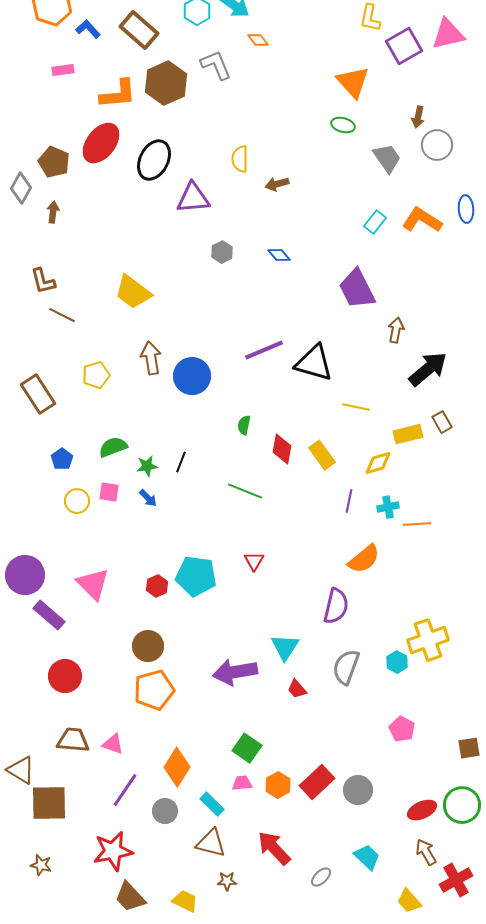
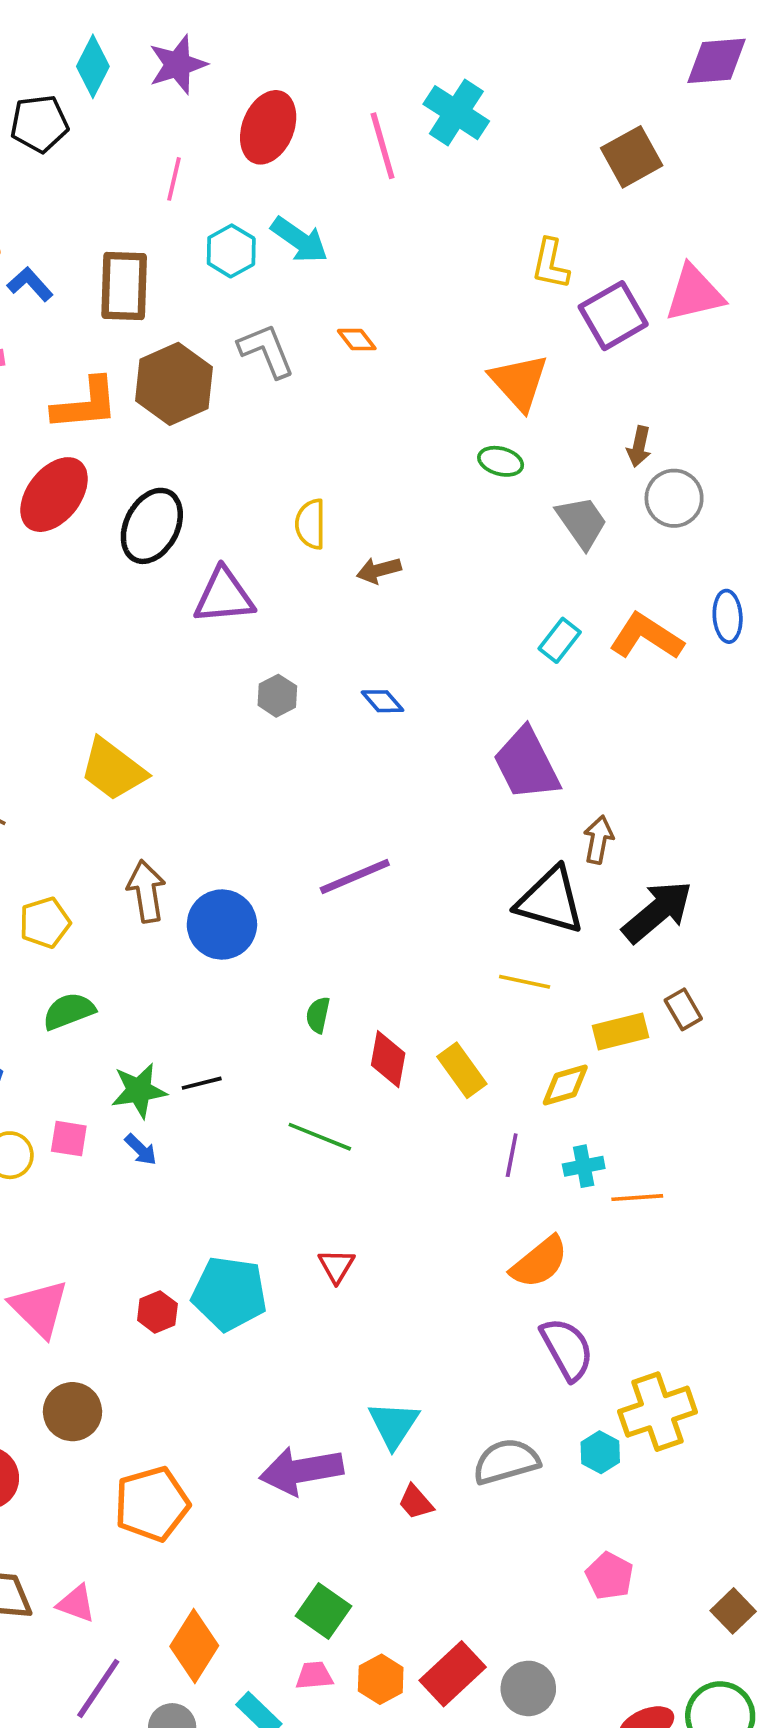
brown rectangle: (139, 30) -> (124, 286), turned 51
orange diamond: (258, 40) -> (357, 340), moved
black triangle: (314, 363) -> (550, 901), moved
green semicircle: (113, 447) -> (69, 1011), moved
black line: (181, 462) -> (202, 1083), turned 55
green star: (147, 466) -> (139, 1091), size x1.4
purple semicircle: (336, 606) -> (567, 1349), moved, turned -42
brown circle: (148, 646) -> (73, 1412), moved
gray semicircle: (346, 667) -> (506, 1461), turned 54
brown square: (469, 748) -> (733, 1611), turned -35

